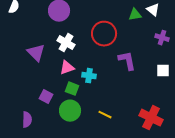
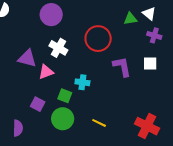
purple cross: (162, 38) -> (154, 35), moved
purple triangle: (36, 53) -> (27, 58), turned -30
pink triangle: (67, 68) -> (46, 72), moved
white square: (163, 71) -> (150, 64), moved

